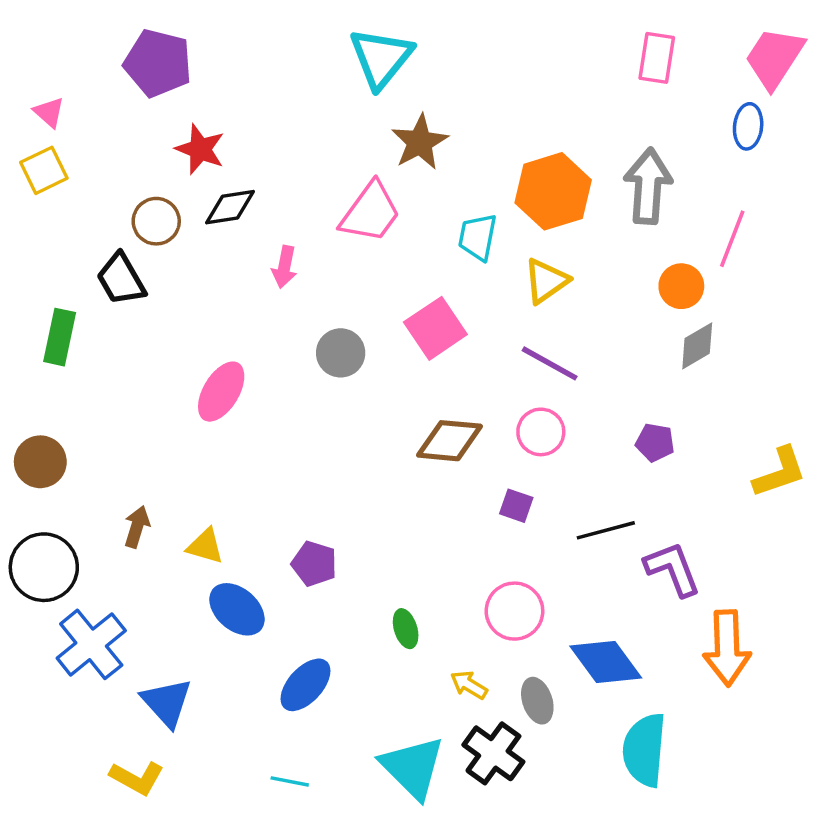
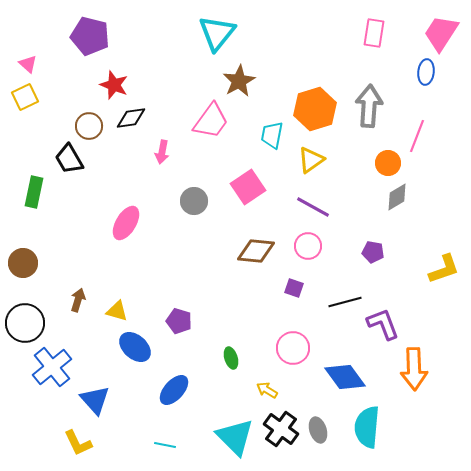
gray ellipse: (537, 701) -> (318, 430), moved
yellow L-shape: (137, 778) -> (78, 443), turned 36

